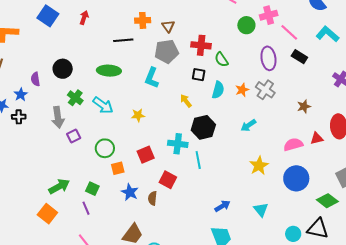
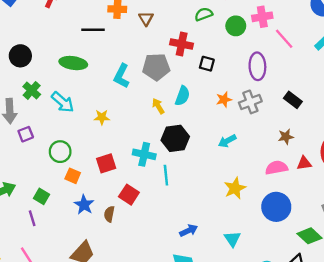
gray pentagon: (166, 51) -> (156, 67), moved
black rectangle: (299, 57) -> (293, 100), moved
green semicircle: (221, 60) -> (204, 14), moved, turned 98
black square: (199, 75) -> (207, 64), moved
cyan semicircle: (218, 90) -> (182, 96), moved
gray cross: (265, 90) -> (250, 102), turned 30
brown star: (304, 106) -> (286, 137), moved
orange square: (118, 168) -> (73, 176), turned 32

